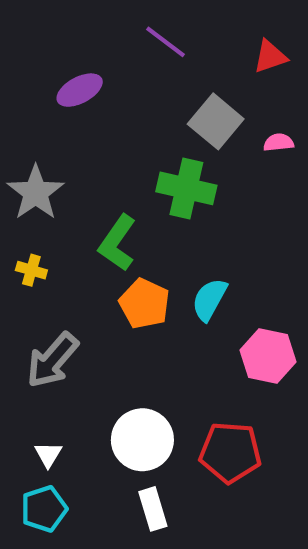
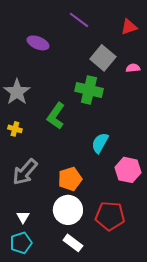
purple ellipse: (80, 90) -> (38, 43), turned 50
orange pentagon: (144, 304) -> (70, 179), moved, turned 30
white rectangle: (153, 509) -> (73, 243), turned -36

